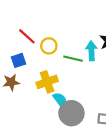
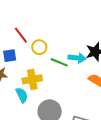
cyan arrow: (91, 51) -> (77, 58), turned 90
cyan semicircle: (60, 100) -> (22, 95), moved

